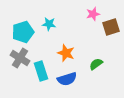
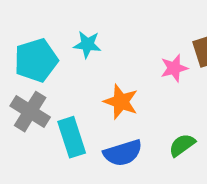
pink star: (93, 14) -> (174, 68), moved
green semicircle: (96, 64) -> (182, 145), moved

